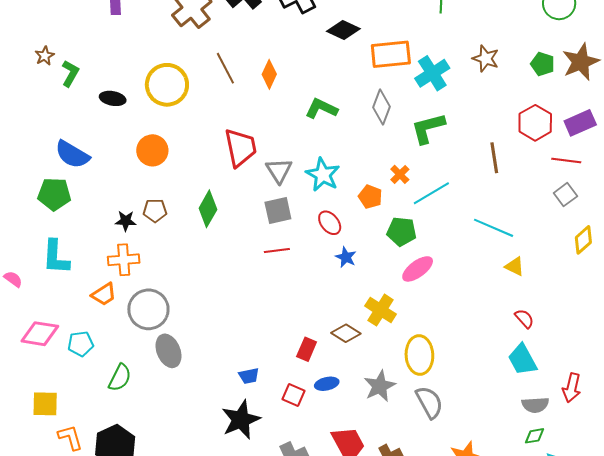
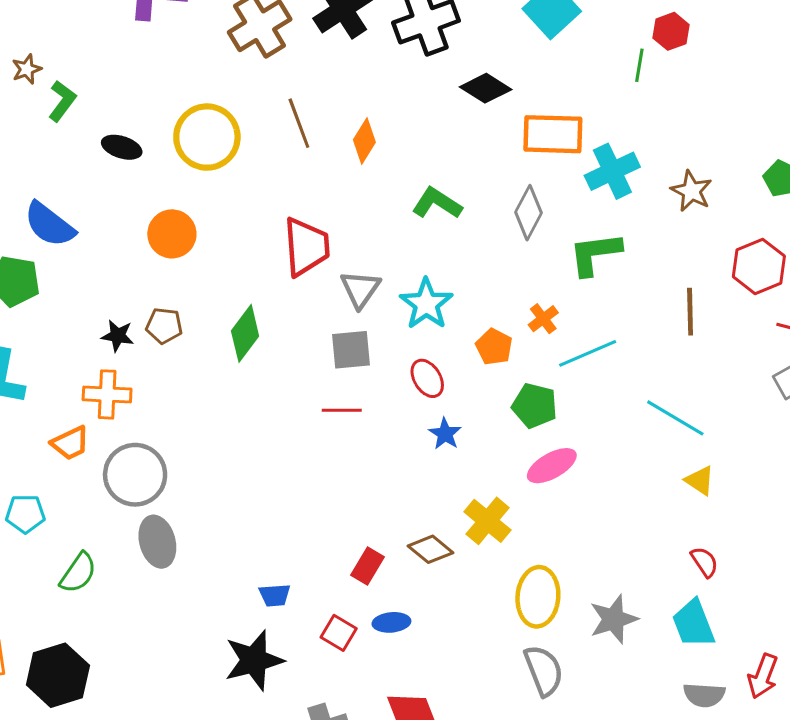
brown star: (486, 59) -> (691, 191), moved
gray star: (380, 386) -> (614, 619), moved

